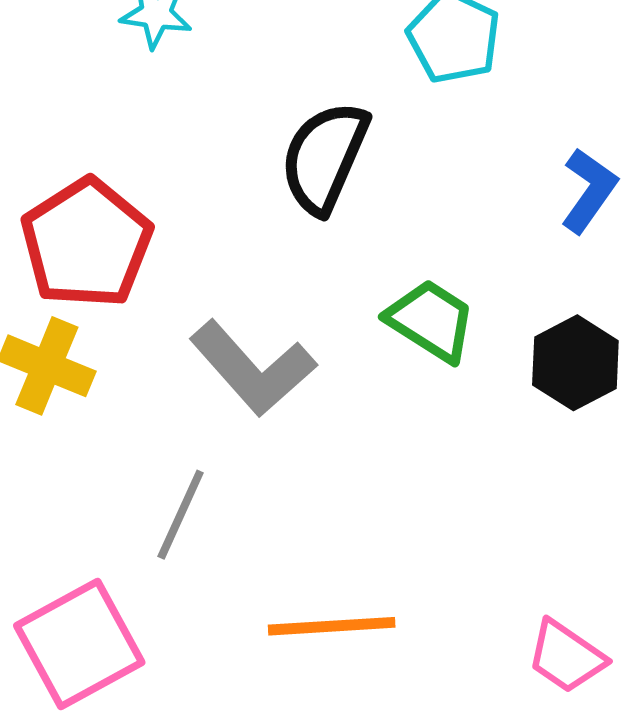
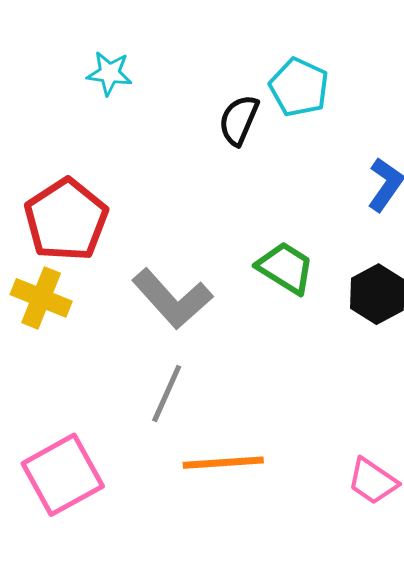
black semicircle: (325, 157) -> (239, 120), moved, size x0.7
gray line: (181, 515) -> (167, 394), moved

